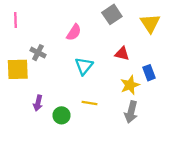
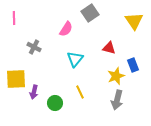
gray square: (112, 14) -> (90, 13), moved
yellow square: (18, 69) -> (16, 79), moved
yellow line: (90, 103) -> (80, 92), turned 56

